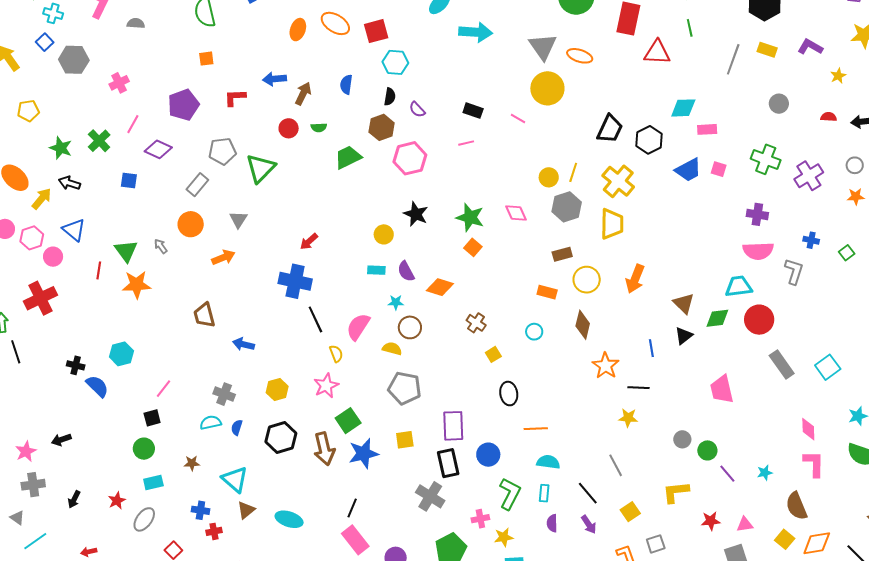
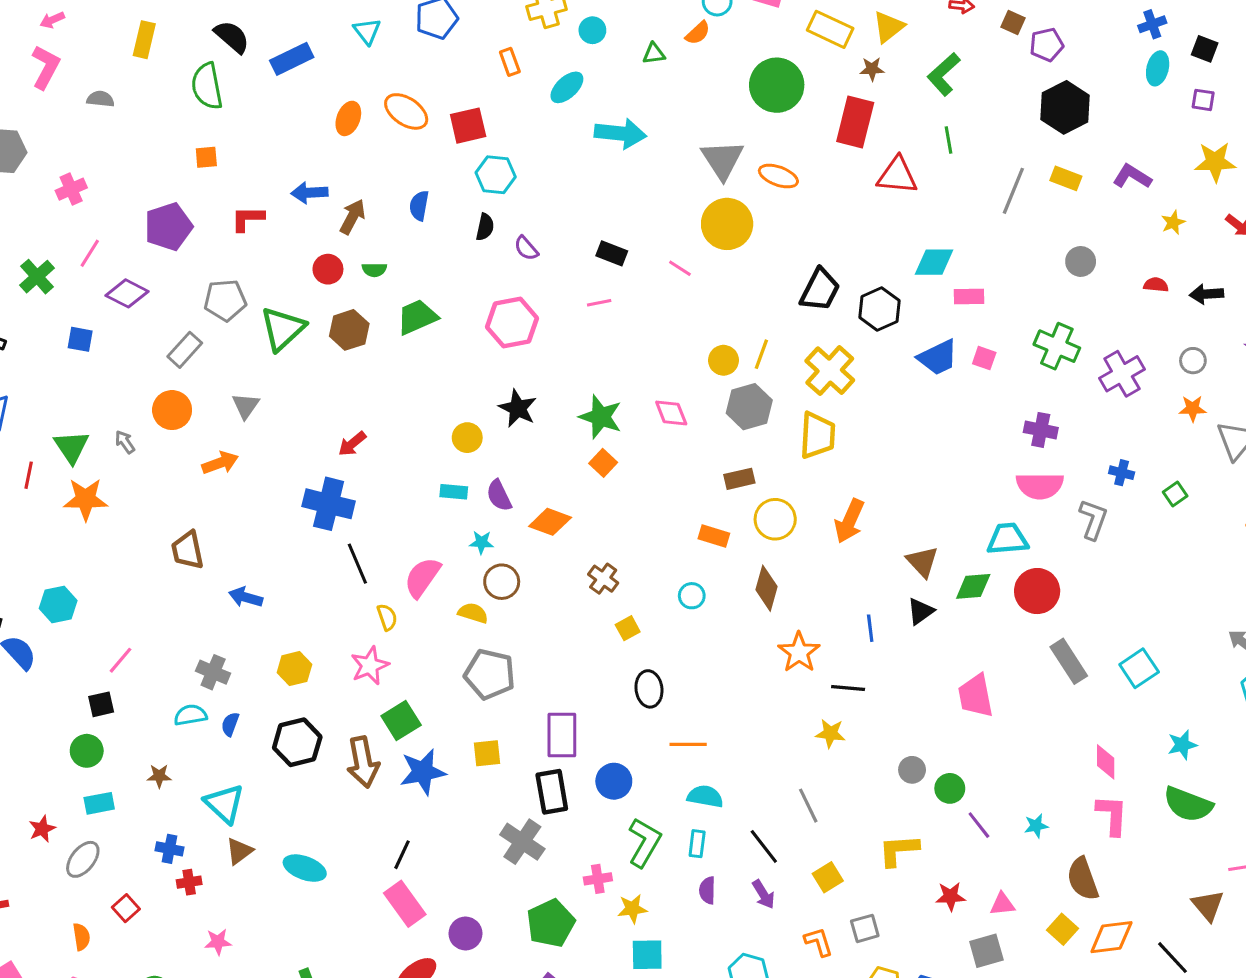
brown hexagon: (382, 127) -> (349, 330), moved

